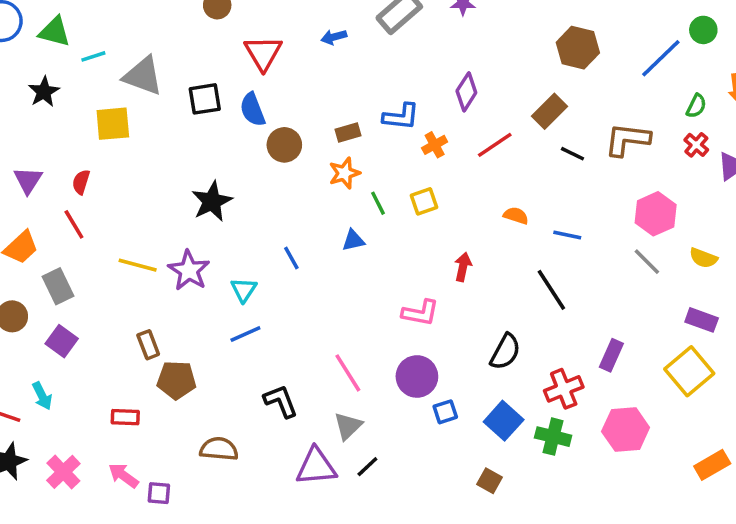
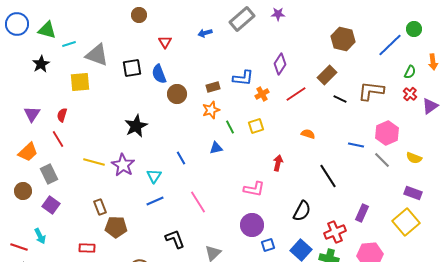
red triangle: (263, 53) -> (165, 42), size x0.6
blue line: (567, 235) -> (356, 145), moved
pink line: (348, 373) -> (198, 202), moved

